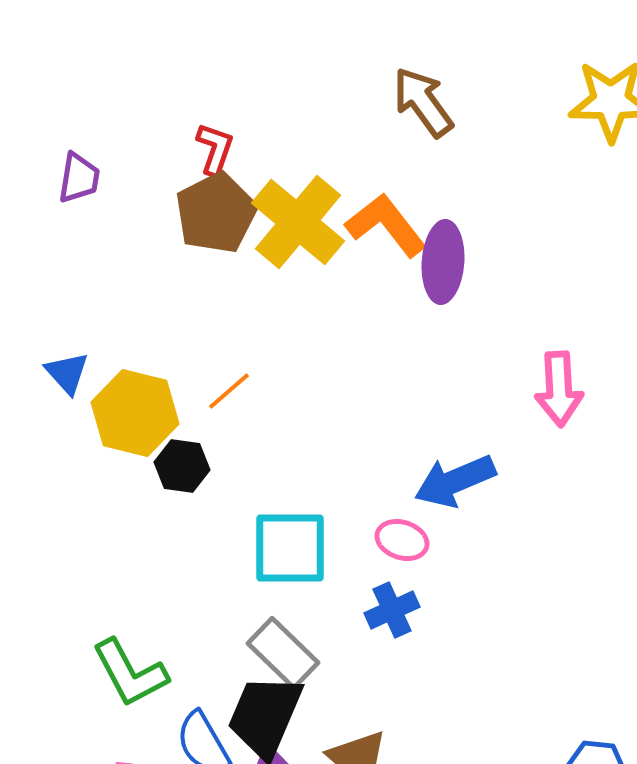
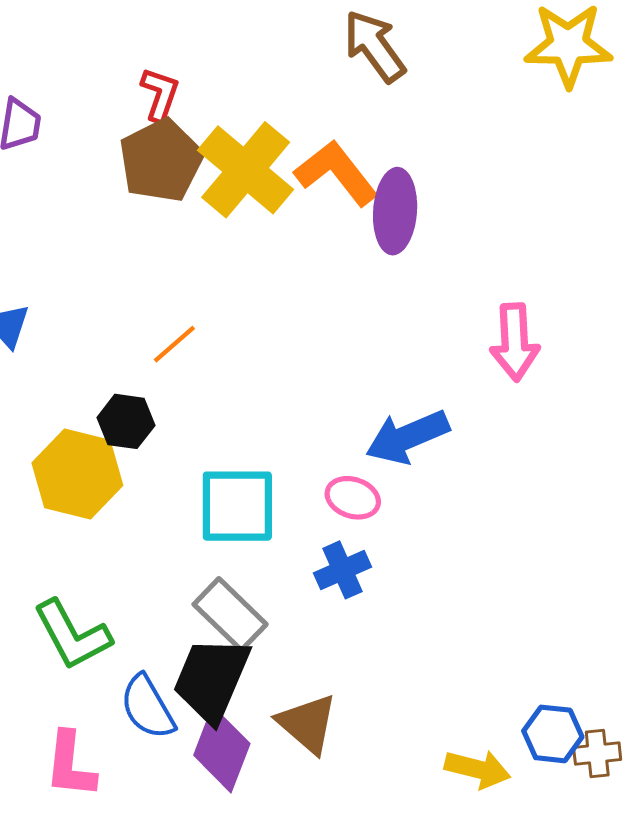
yellow hexagon: (135, 413) -> (77, 474), moved

